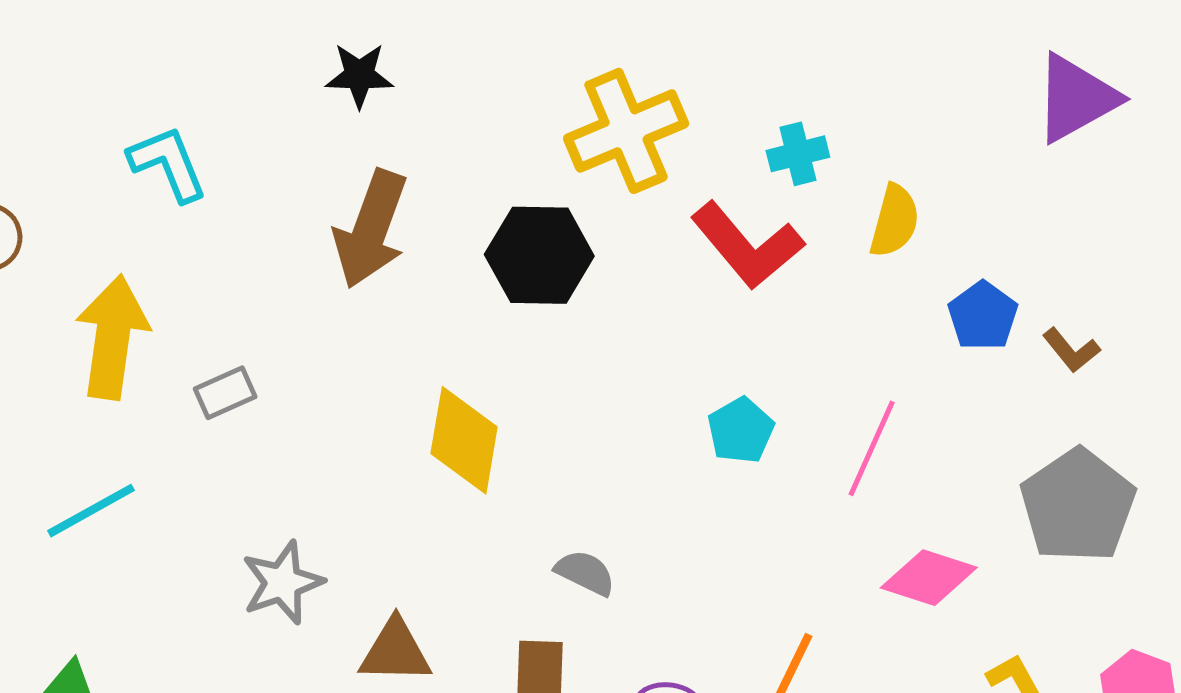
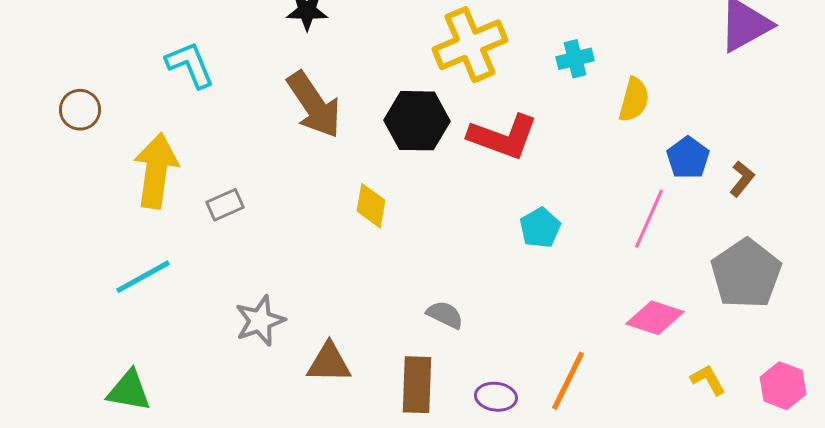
brown arrow: (371, 229) -> (314, 105), turned -54
red L-shape: (747, 245) -> (503, 137), moved, turned -30
brown L-shape: (1071, 350) -> (742, 179), turned -102
yellow diamond: (464, 440) -> (371, 206), moved, size x0.7
pink line: (872, 448) -> (649, 219), moved

